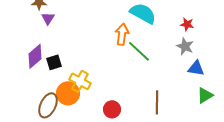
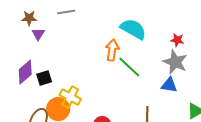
gray star: (185, 46) -> (175, 62), size x1.4
blue triangle: (196, 68) -> (169, 85), moved

